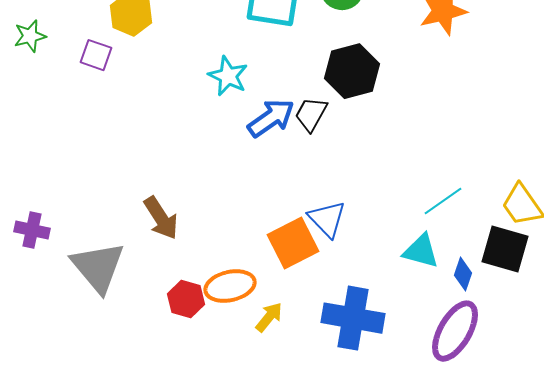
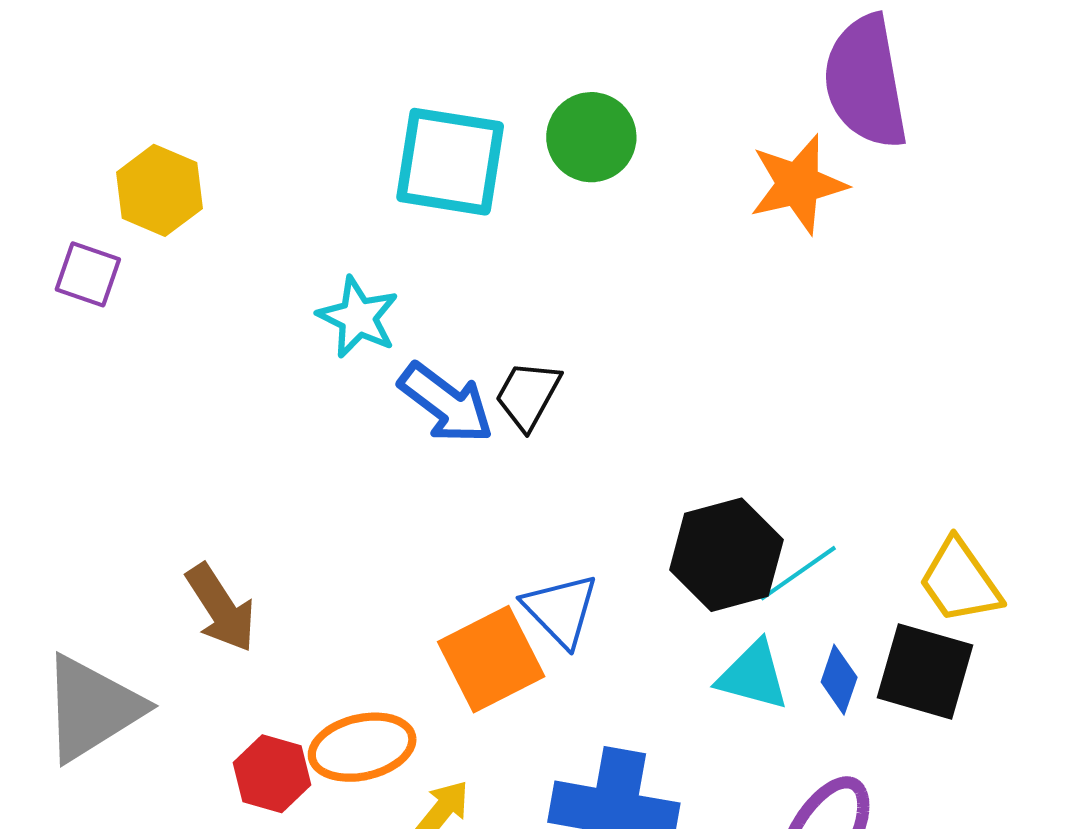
black hexagon: (352, 71) -> (726, 555), moved
blue arrow: (271, 118) -> (446, 403), turned 72
gray triangle: (98, 267) -> (92, 708), turned 38
blue diamond: (463, 274) -> (839, 680), moved

